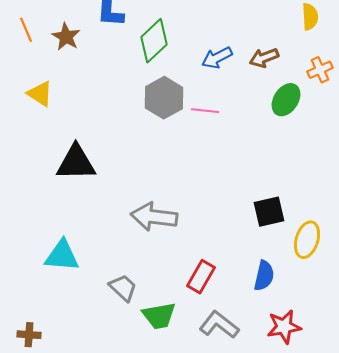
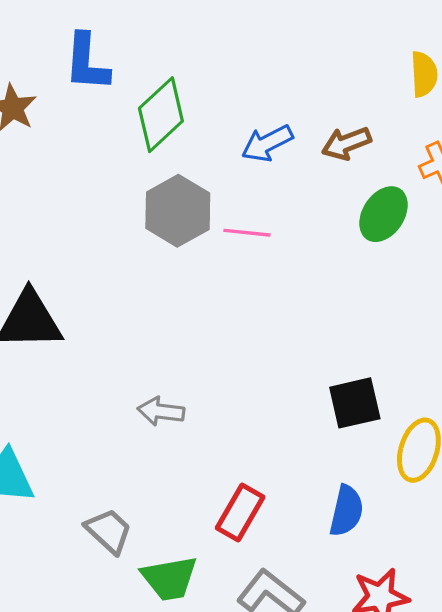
gray arrow: (154, 217) -> (161, 411), size x0.6

